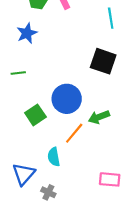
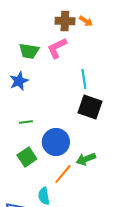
cyan line: (111, 18) -> (84, 79), moved
green line: (18, 73) -> (26, 122), moved

